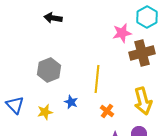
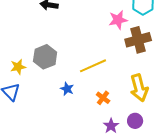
yellow line: (97, 79) -> (93, 66), turned 60
yellow star: (45, 112) -> (18, 67), moved

